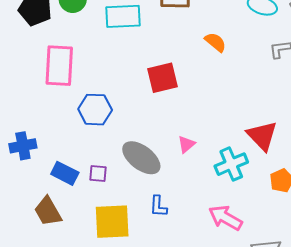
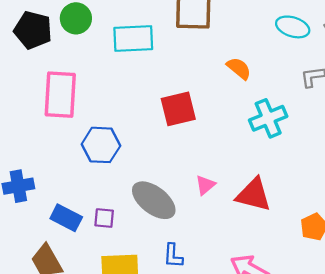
red triangle: (262, 136) -> (254, 195), moved, turned -32
cyan cross: (231, 164) -> (268, 118), moved

